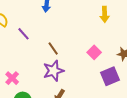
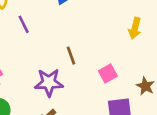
brown line: (53, 49) -> (71, 56), moved

